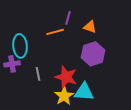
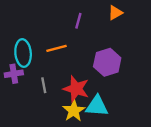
orange triangle: (90, 27) -> (115, 13), moved, turned -48
orange line: (55, 32) -> (56, 48), moved

